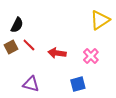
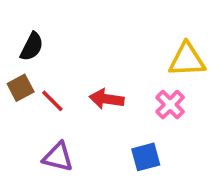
yellow triangle: (100, 20) -> (187, 60), moved, turned 30
red line: (29, 45) -> (52, 101), moved

